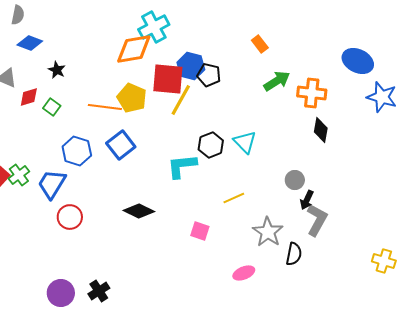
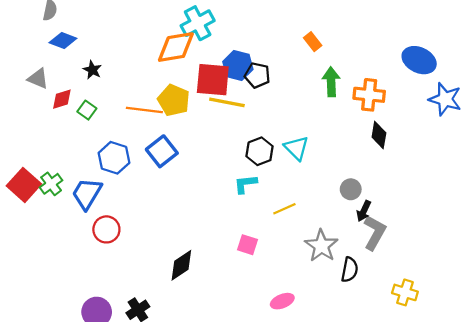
green arrow: (277, 81) -> (331, 82), turned -60
yellow line: (181, 100) -> (227, 102), turned 72
cyan L-shape: (182, 166) -> (245, 184), moved, size x0.7
black diamond: (139, 211) -> (181, 265), moved, turned -60
yellow cross: (384, 261) -> (405, 292), moved
pink ellipse: (244, 273) -> (282, 301), moved

